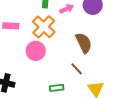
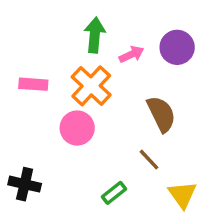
green rectangle: (57, 88) -> (114, 193), turned -32

